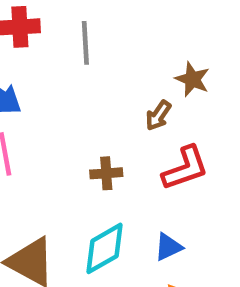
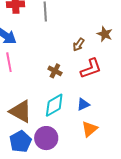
brown star: (192, 79) -> (105, 34), moved
brown cross: (106, 173) -> (55, 71), turned 32

